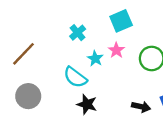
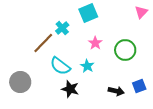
cyan square: (121, 21) -> (88, 13), moved
brown line: (24, 54) -> (43, 43), moved
cyan star: (95, 58) -> (87, 66), moved

